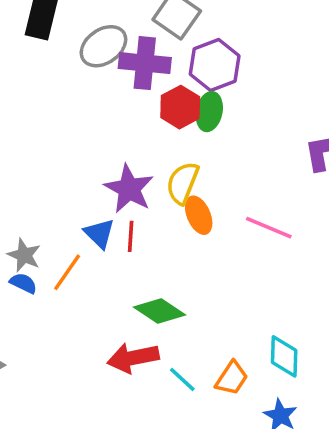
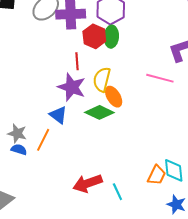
pink line: (269, 228) -> (160, 78), moved
red line: (131, 236) -> (77, 61), moved
green diamond: (159, 311) -> (99, 112), moved
orange trapezoid: (232, 378) -> (157, 175), moved
cyan line: (182, 379) -> (117, 192), turned 30

